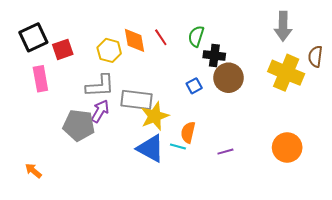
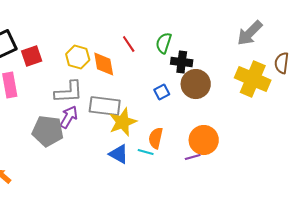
gray arrow: (283, 26) -> (250, 33), turned 44
orange diamond: (134, 40) -> (104, 64), moved
orange circle: (287, 147) -> (204, 140), moved
blue triangle: (151, 148) -> (119, 154), size x0.7

